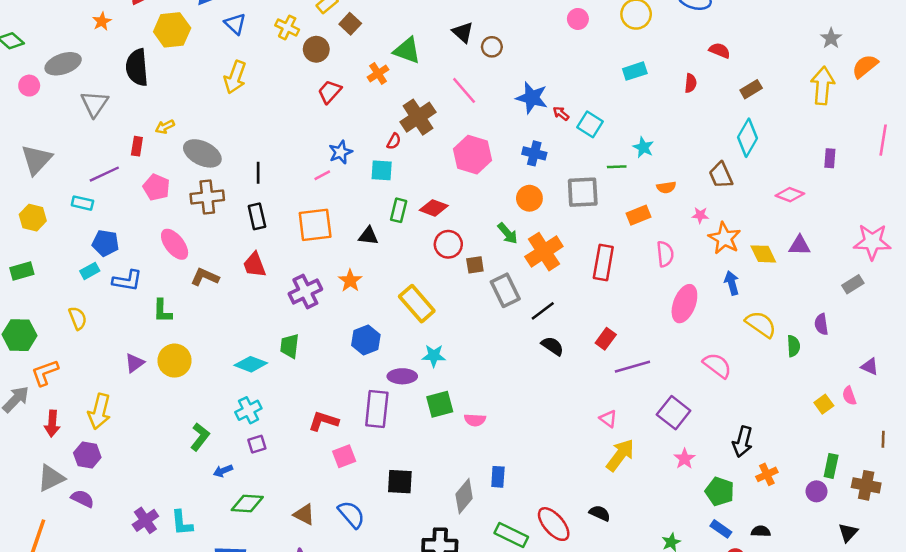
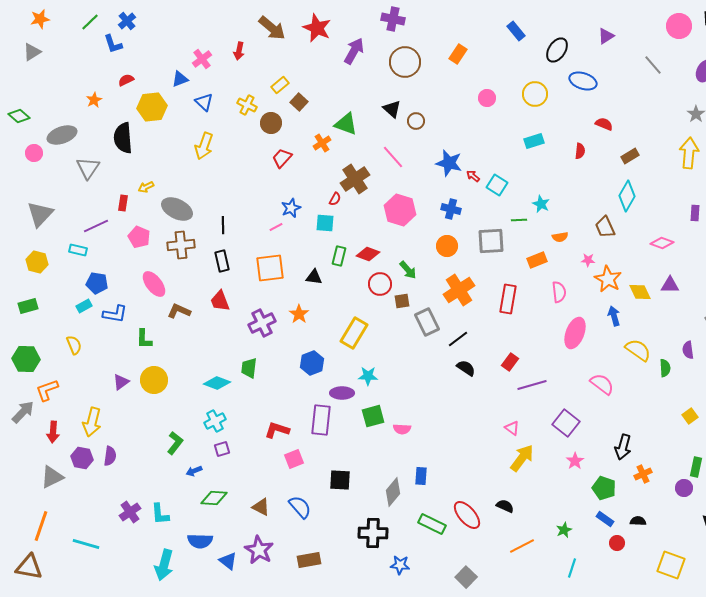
green arrow: (508, 233) -> (408, 270), moved
yellow rectangle: (417, 304) -> (354, 333), turned 72
purple semicircle: (82, 499) -> (110, 456), moved, turned 72

